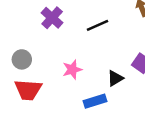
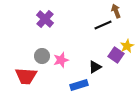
black line: (98, 25) -> (103, 25), moved
gray circle: (22, 59) -> (42, 56), moved

